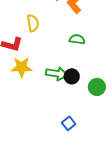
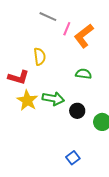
yellow star: (22, 67) -> (27, 100), turned 30
green arrow: (57, 74) -> (53, 99), moved

